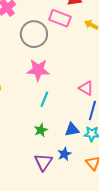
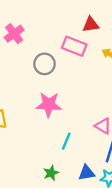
gray circle: (34, 34) -> (44, 64), size x0.7
cyan line: (44, 99) -> (66, 141), moved

